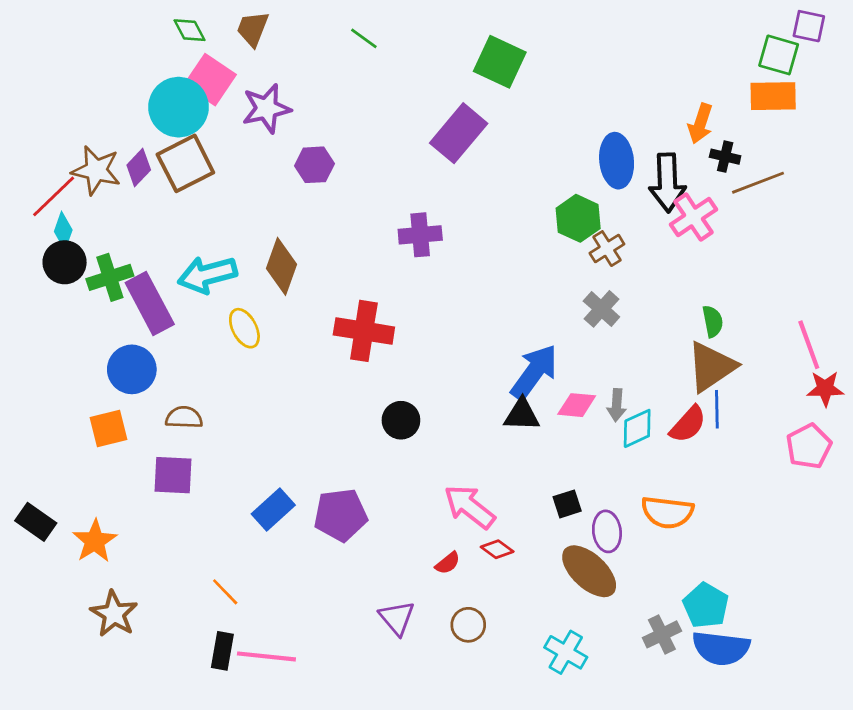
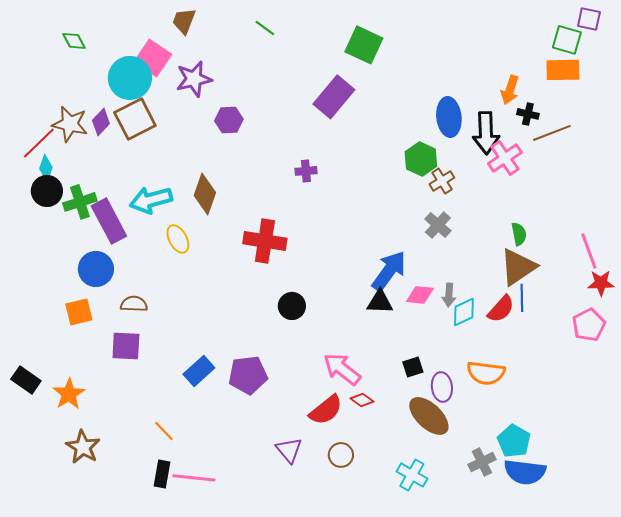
green diamond: (189, 30) -> (74, 41), moved
purple cross: (420, 235) -> (306, 171), size x0.7
red semicircle: (448, 563) -> (326, 410), size x1.8

